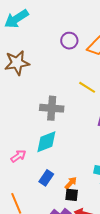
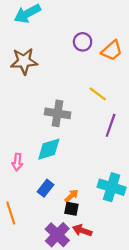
pink arrow: (18, 156) -> (17, 162), turned 126

